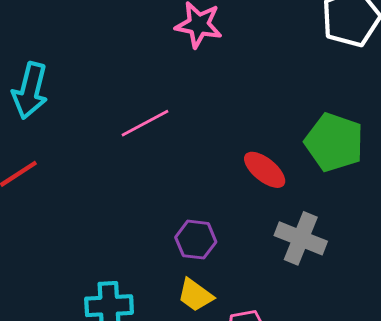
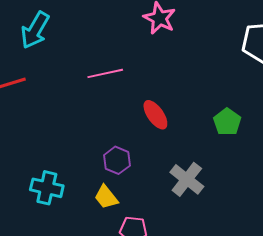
green pentagon: (334, 142) -> (227, 122), size x0.7
red ellipse: (265, 170) -> (155, 115), moved

